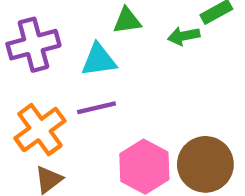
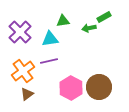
purple cross: (33, 45) -> (20, 32), turned -30

